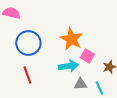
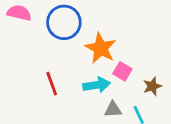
blue circle: (28, 43) -> (64, 22), moved
red line: (27, 75) -> (52, 84), moved

